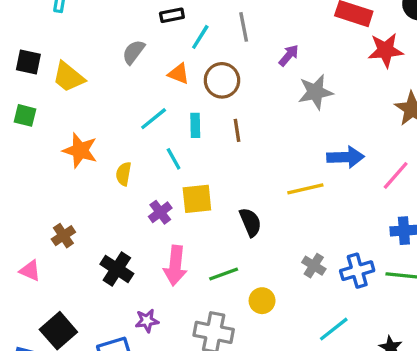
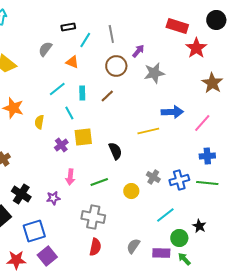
red star: (386, 50) -> (196, 48), turned -30
brown circle: (222, 80) -> (116, 66), moved
brown line: (237, 130) -> (107, 96), turned 56
pink arrow: (175, 266) -> (70, 177), size x0.7
black cross: (117, 269) -> (21, 194), moved
yellow circle: (262, 301) -> (131, 191), moved
purple star: (147, 321) -> (53, 198), moved

